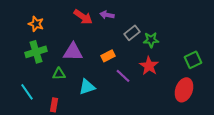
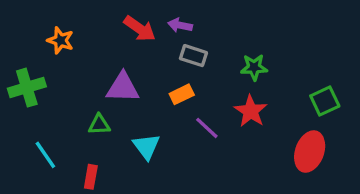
gray rectangle: (132, 33) -> (193, 56), moved, turned 56
green cross: (36, 52) -> (27, 88), moved
cyan triangle: (87, 87) -> (146, 146), turned -48

